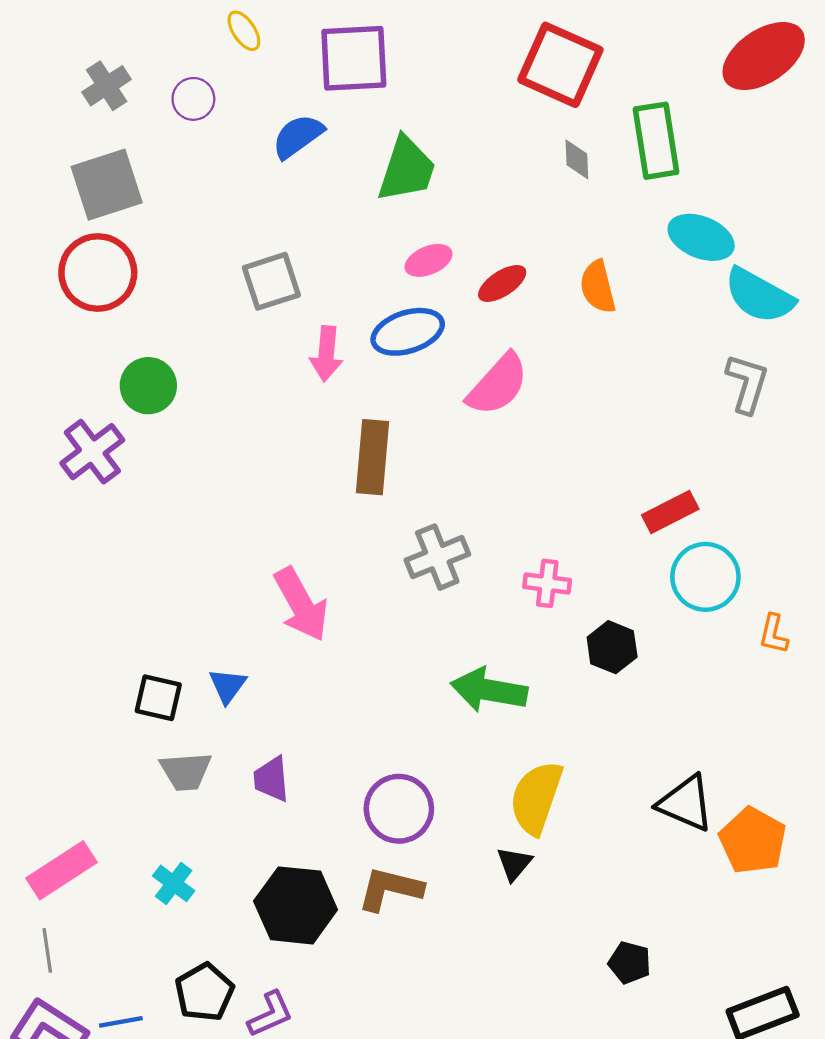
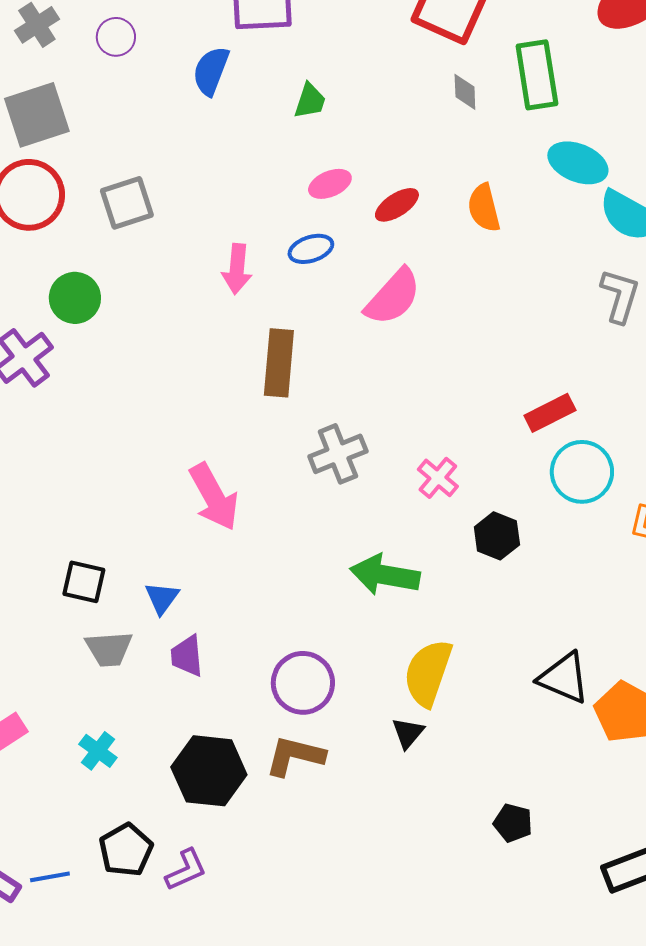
blue semicircle: (298, 136) -> (211, 71), turned -33
green trapezoid: (407, 169) -> (310, 101), size x0.6
gray square: (271, 281) -> (127, 203), moved
blue ellipse: (408, 332) -> (311, 249), size x0.7
pink cross: (547, 583) -> (438, 478), turned 33
blue triangle: (227, 686) -> (162, 598), moved

